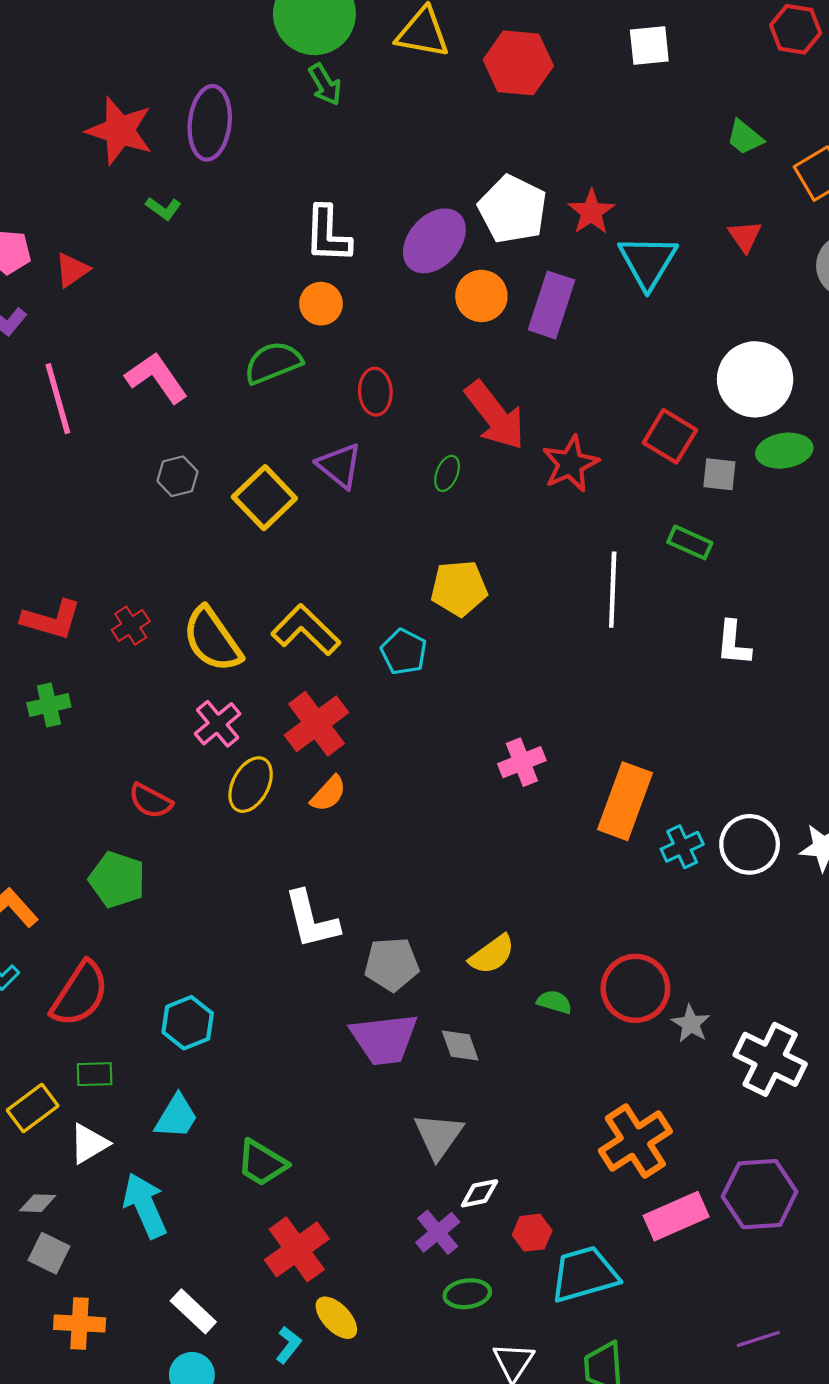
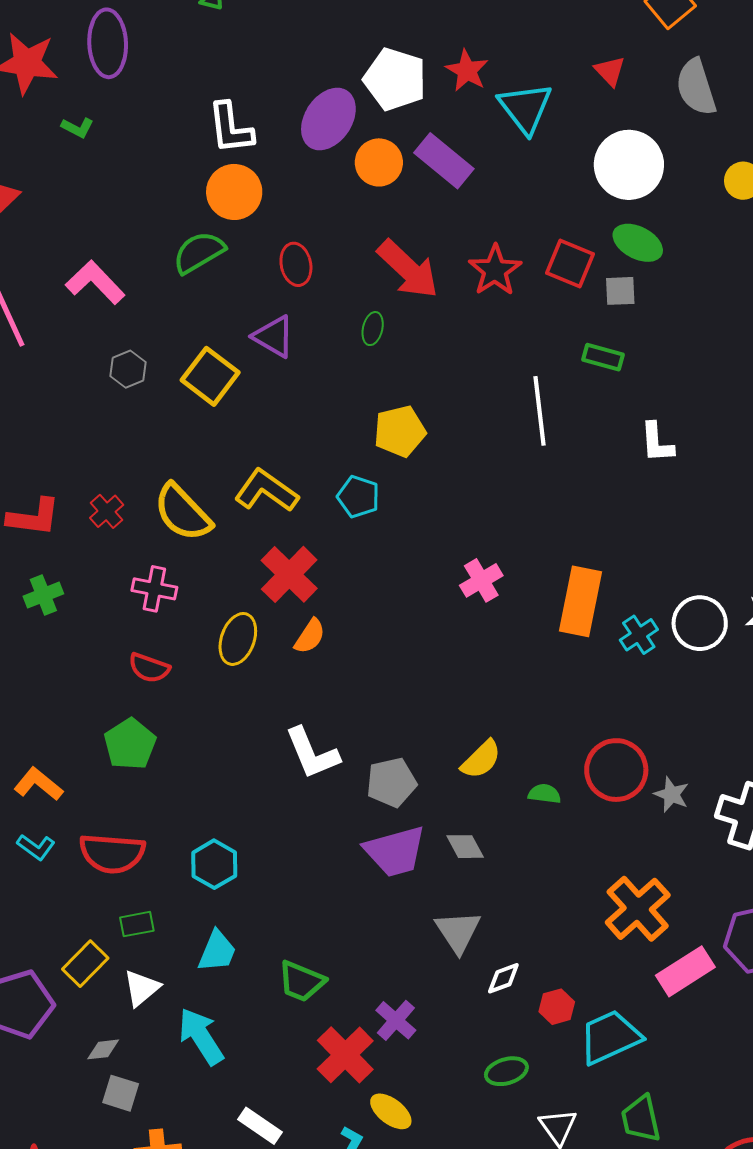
orange circle: (321, 304) -> (234, 192), size x1.4
purple rectangle: (552, 305) -> (444, 161), turned -60
white circle: (755, 379) -> (629, 165), moved
green ellipse: (784, 451) -> (638, 243), moved, turned 45
red star: (570, 464) -> (495, 270), moved
pink cross: (218, 724) -> (154, 589), moved, turned -30
green pentagon: (117, 880) -> (130, 744), turned 30
red semicircle: (80, 994) -> (112, 853), turned 70
purple cross: (438, 1232) -> (396, 1020), moved

